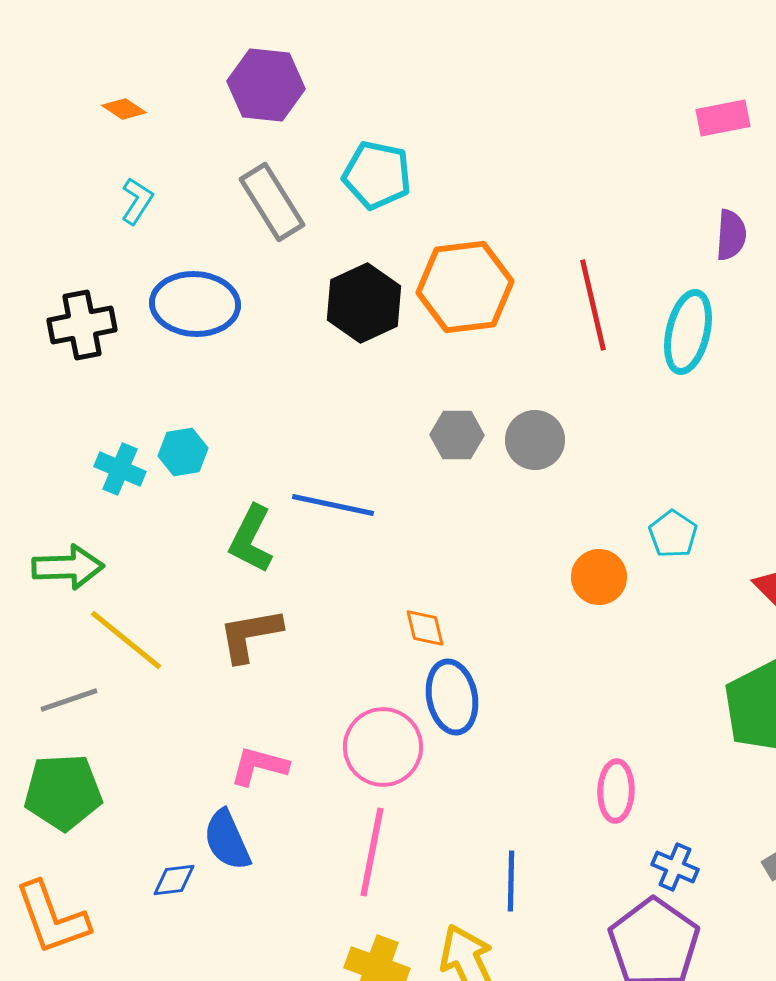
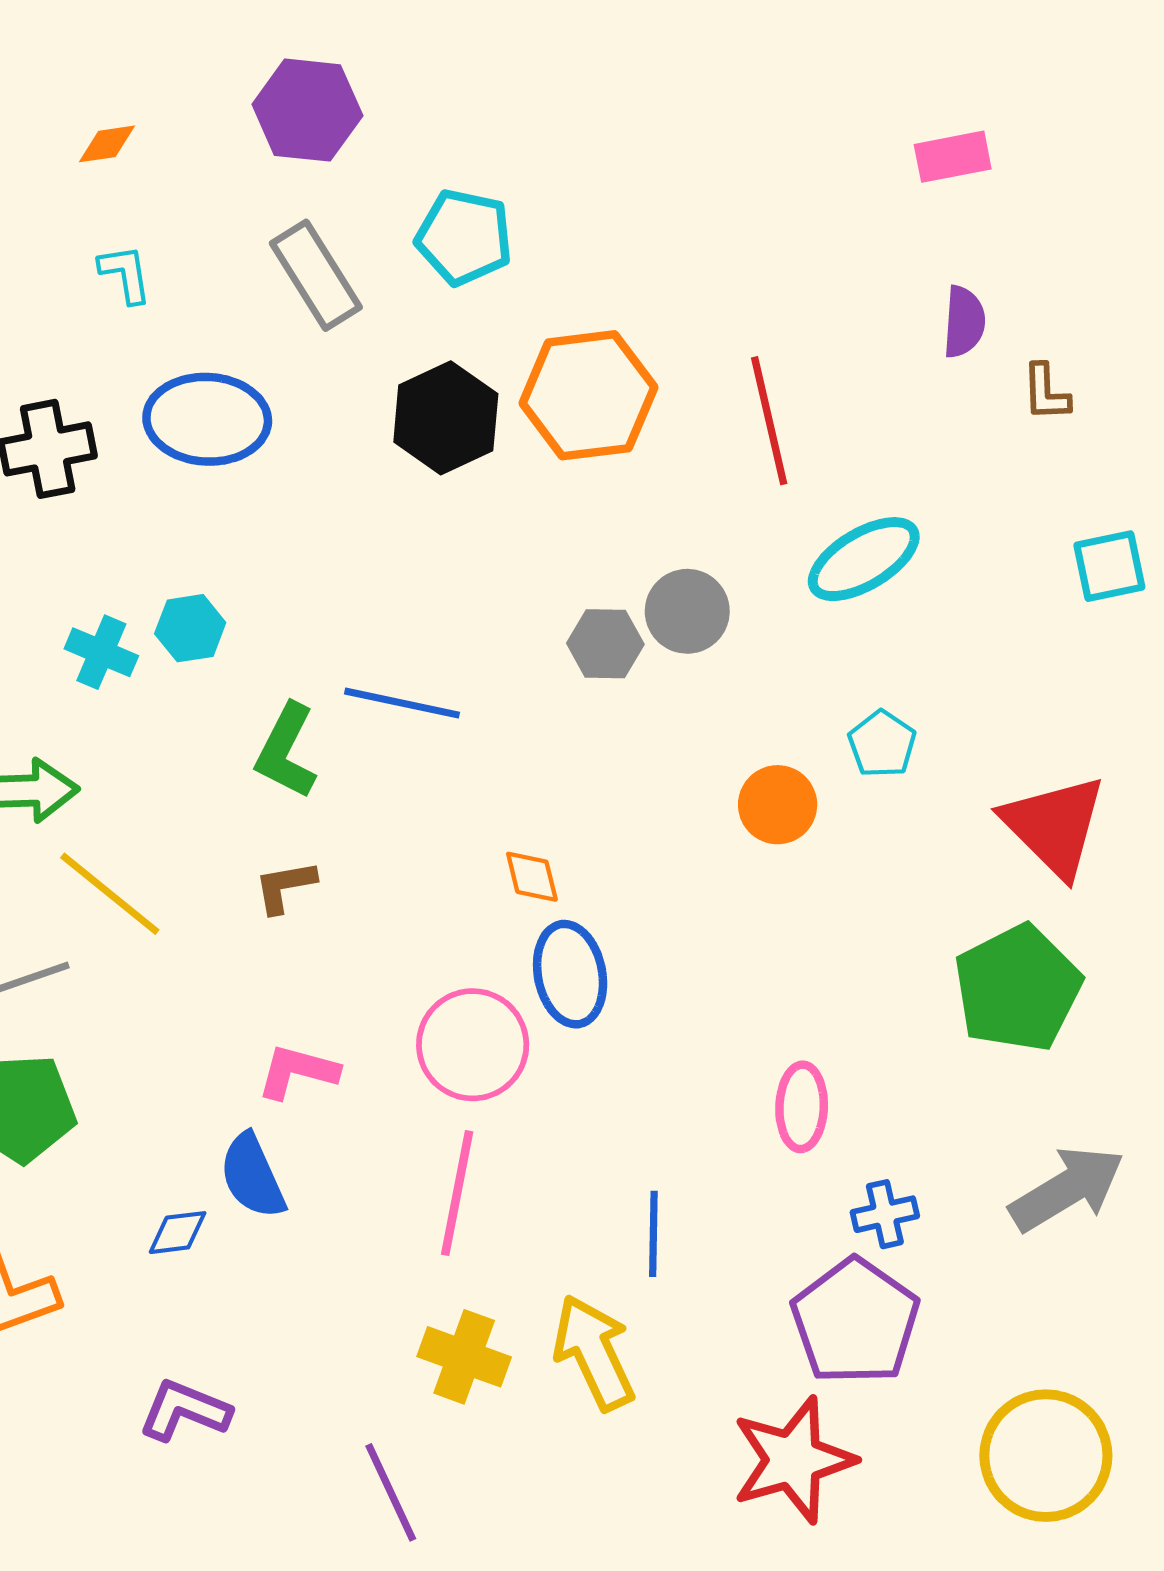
orange diamond: (124, 109) -> (107, 144), turned -42
cyan L-shape: (137, 201) -> (125, 274), turned -42
cyan ellipse: (688, 332) -> (864, 559), moved, turned 46
gray hexagon: (457, 435) -> (605, 644), moved
brown L-shape: (250, 635) -> (285, 887), size x0.7
blue cross: (675, 867) -> (885, 1214), turned -36

